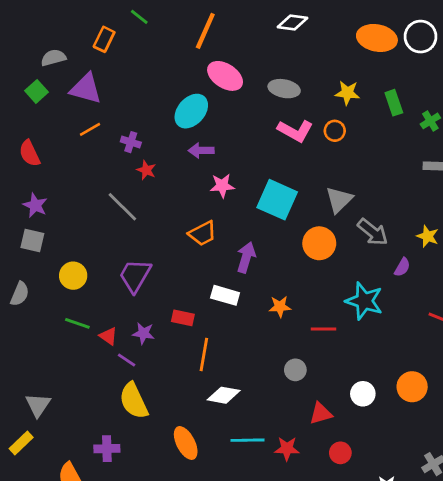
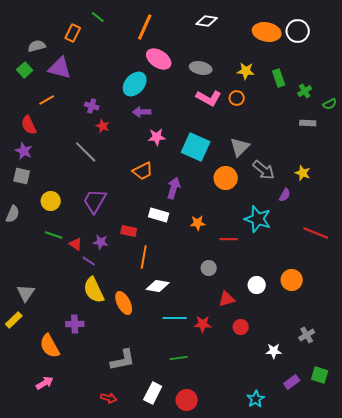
orange line: (90, 129) -> (47, 100), moved
red semicircle: (30, 153) -> (29, 125), moved
orange ellipse: (186, 443) -> (124, 303), moved

